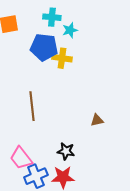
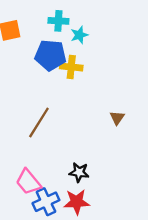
brown line: (32, 106) -> (39, 122), turned 40
brown triangle: (97, 120) -> (117, 118), moved, turned -40

